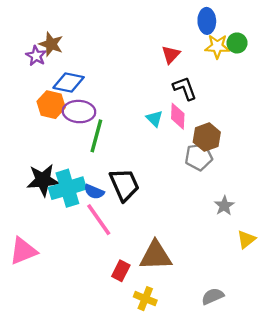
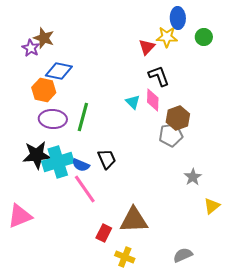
yellow star: (217, 46) -> (167, 37), moved
purple ellipse: (79, 112) -> (53, 119), moved
black trapezoid: (124, 185) -> (107, 159), size x0.7

